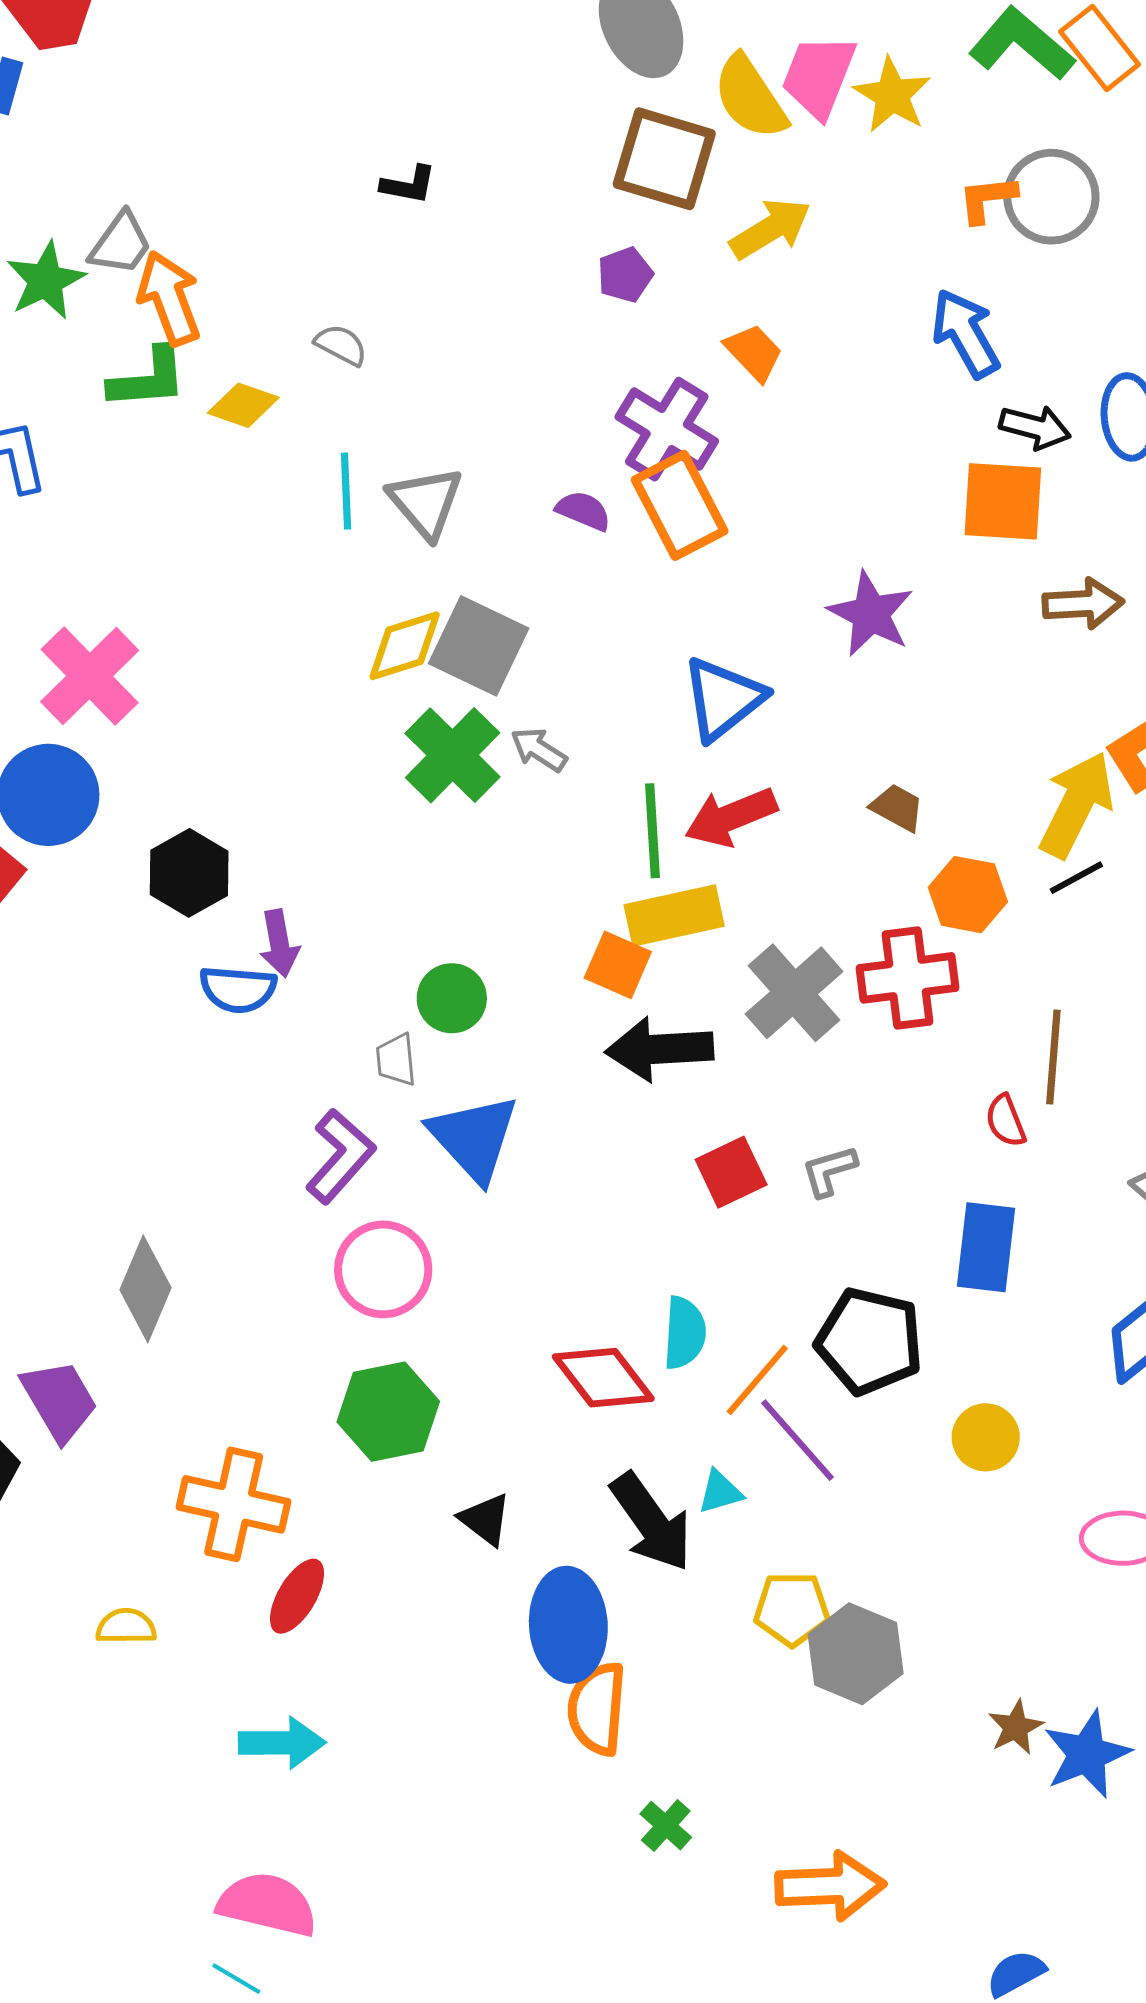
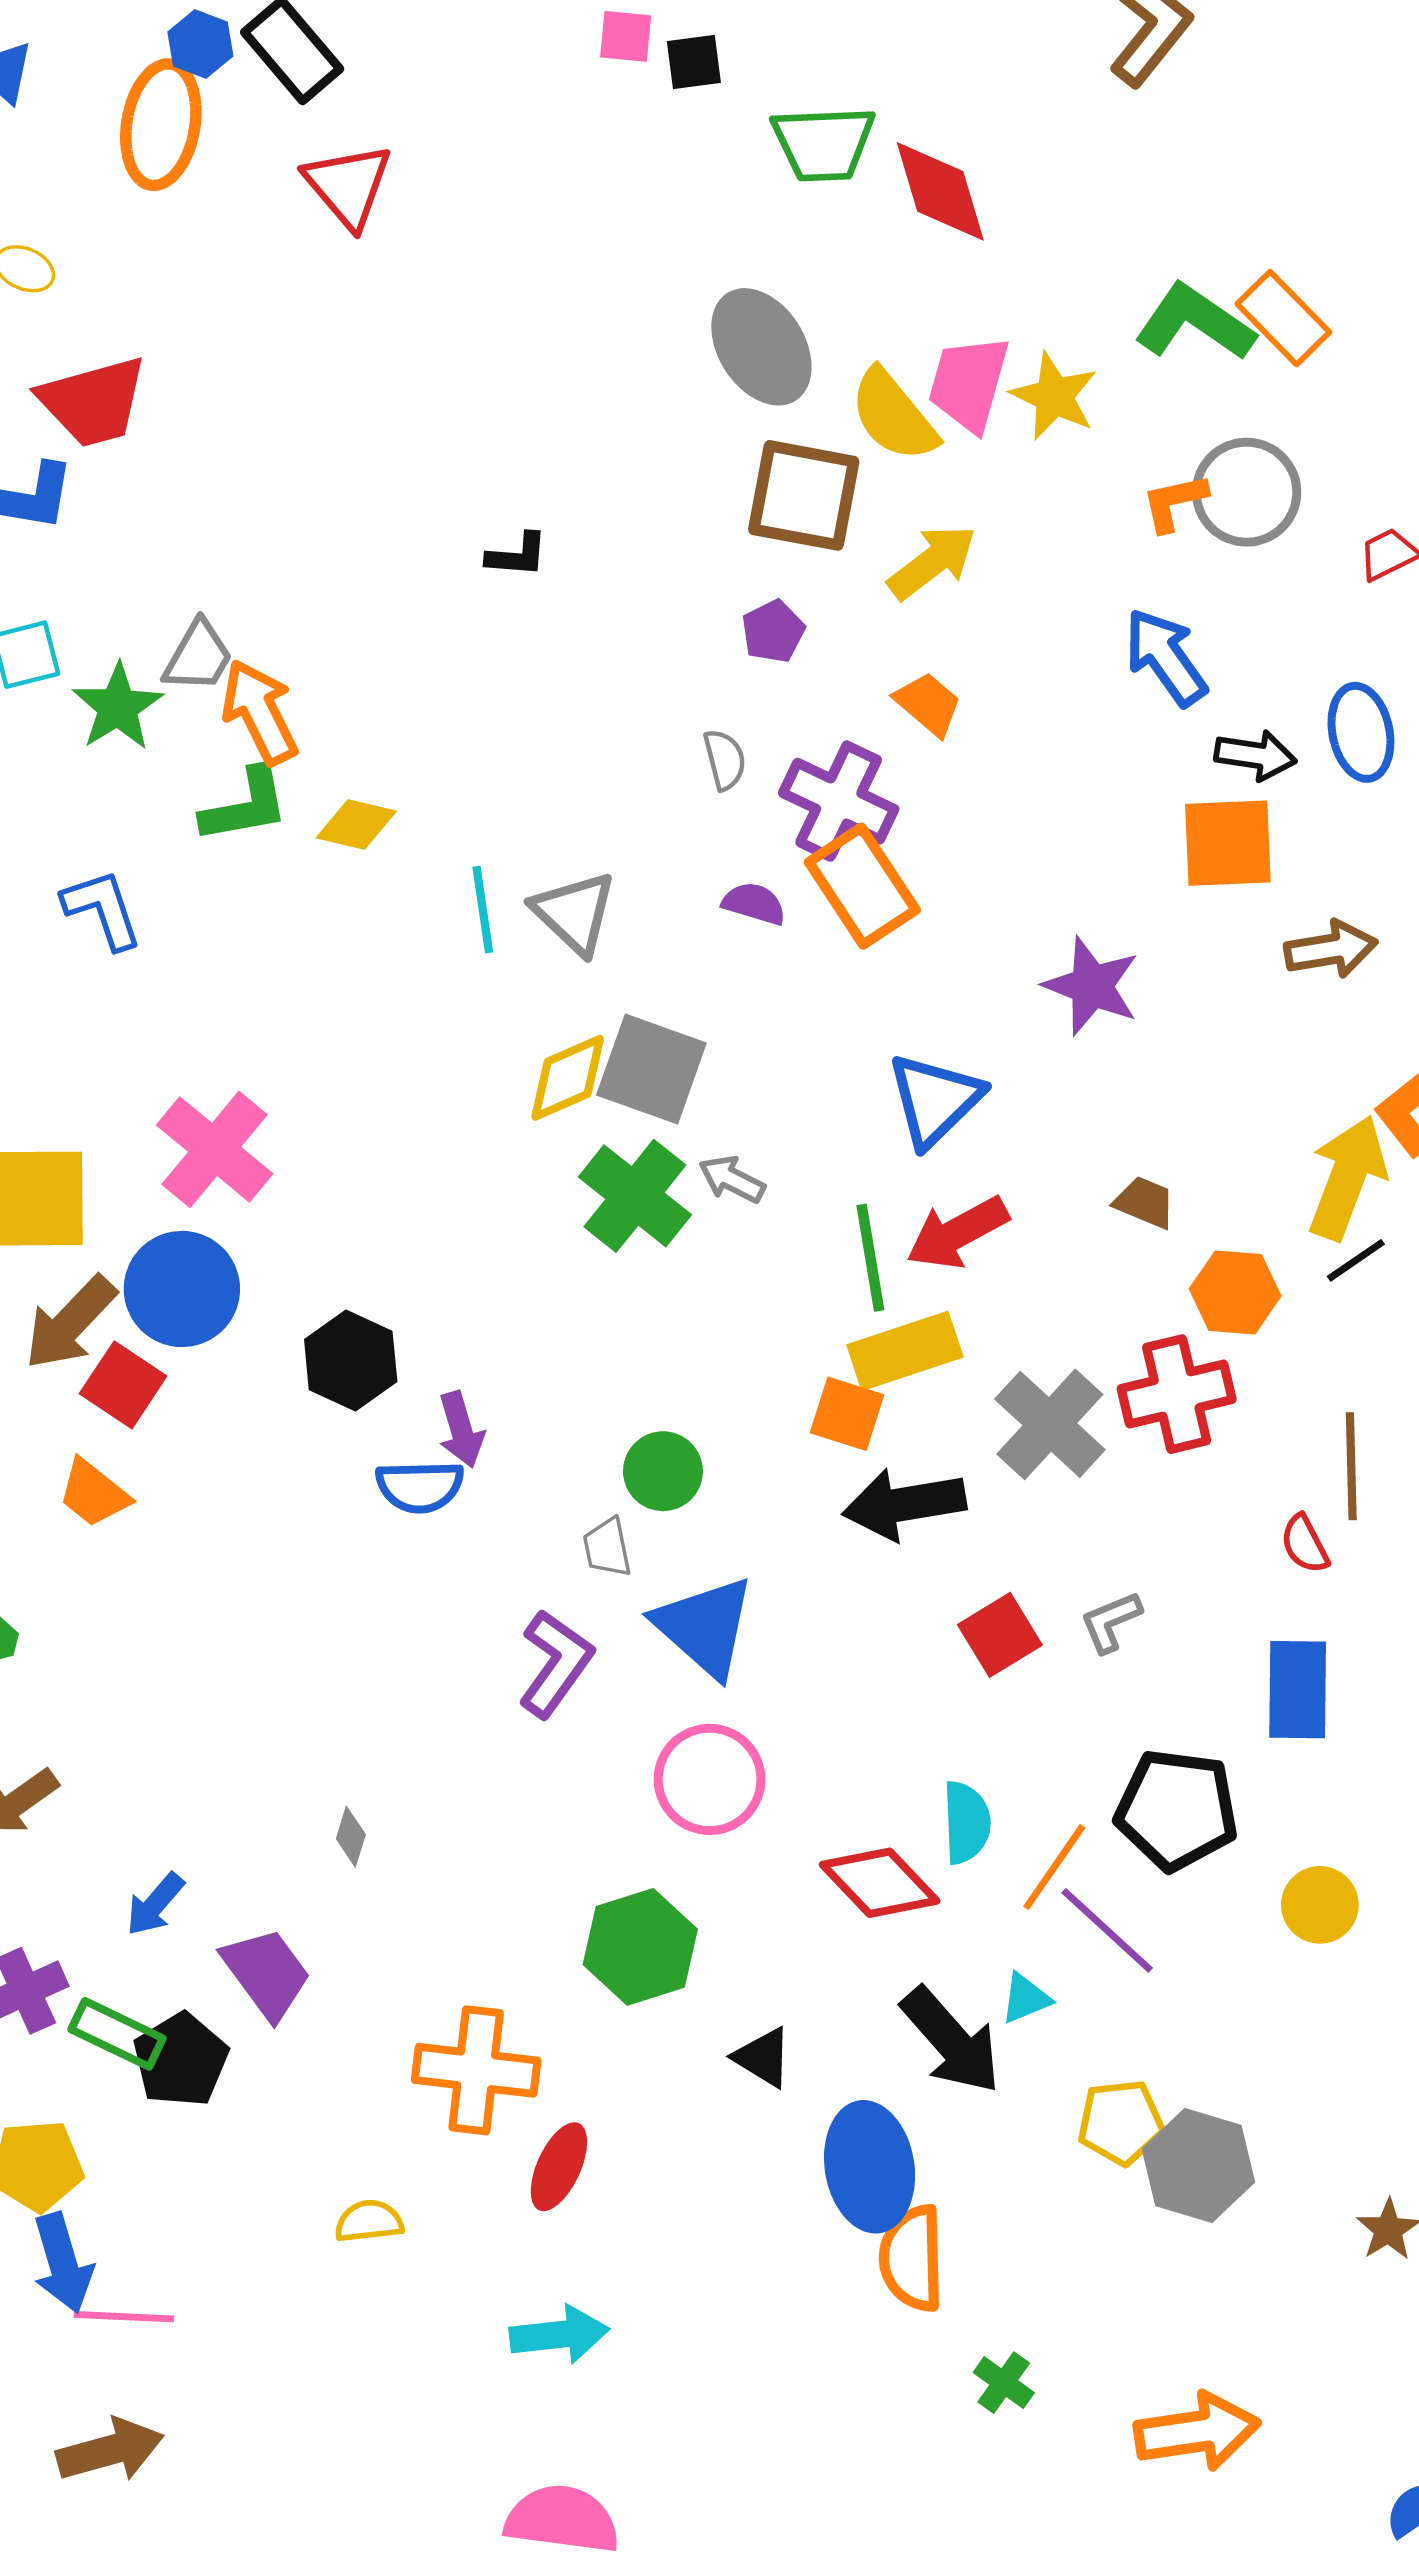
gray semicircle: (341, 345) -> (725, 760), moved, turned 54
pink circle: (383, 1269) -> (710, 1779), moved
gray diamond: (146, 1289) -> (351, 1837), size x0.5

